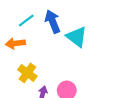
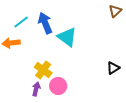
yellow cross: (27, 73) -> (43, 70), moved

